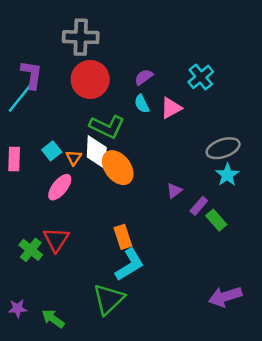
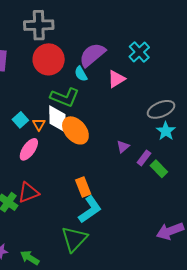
purple semicircle: (144, 77) -> (92, 55), size x1.8
cyan semicircle: (142, 104) -> (81, 74), moved
red triangle: (56, 240) -> (28, 193), turned 40

